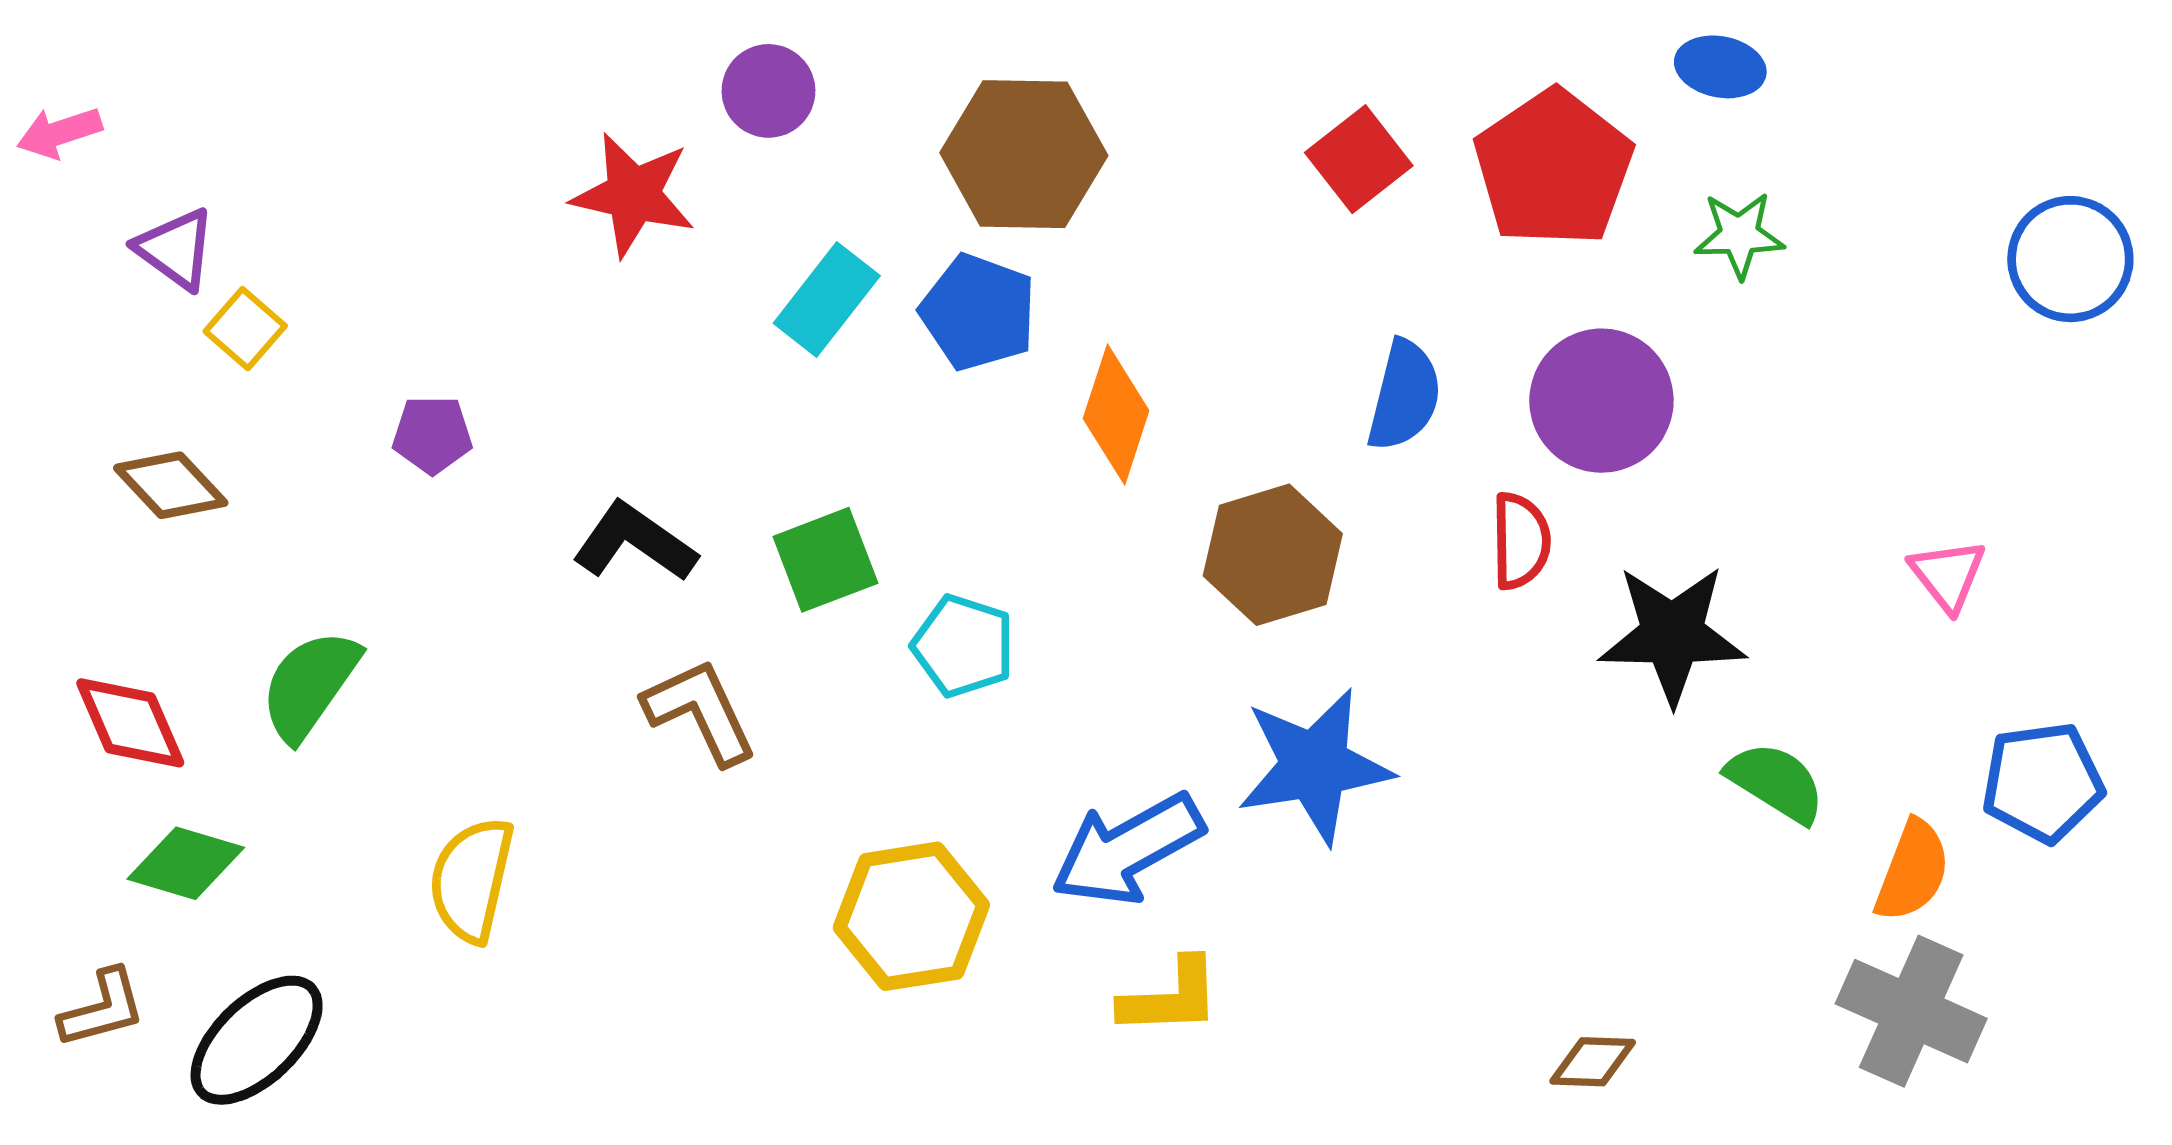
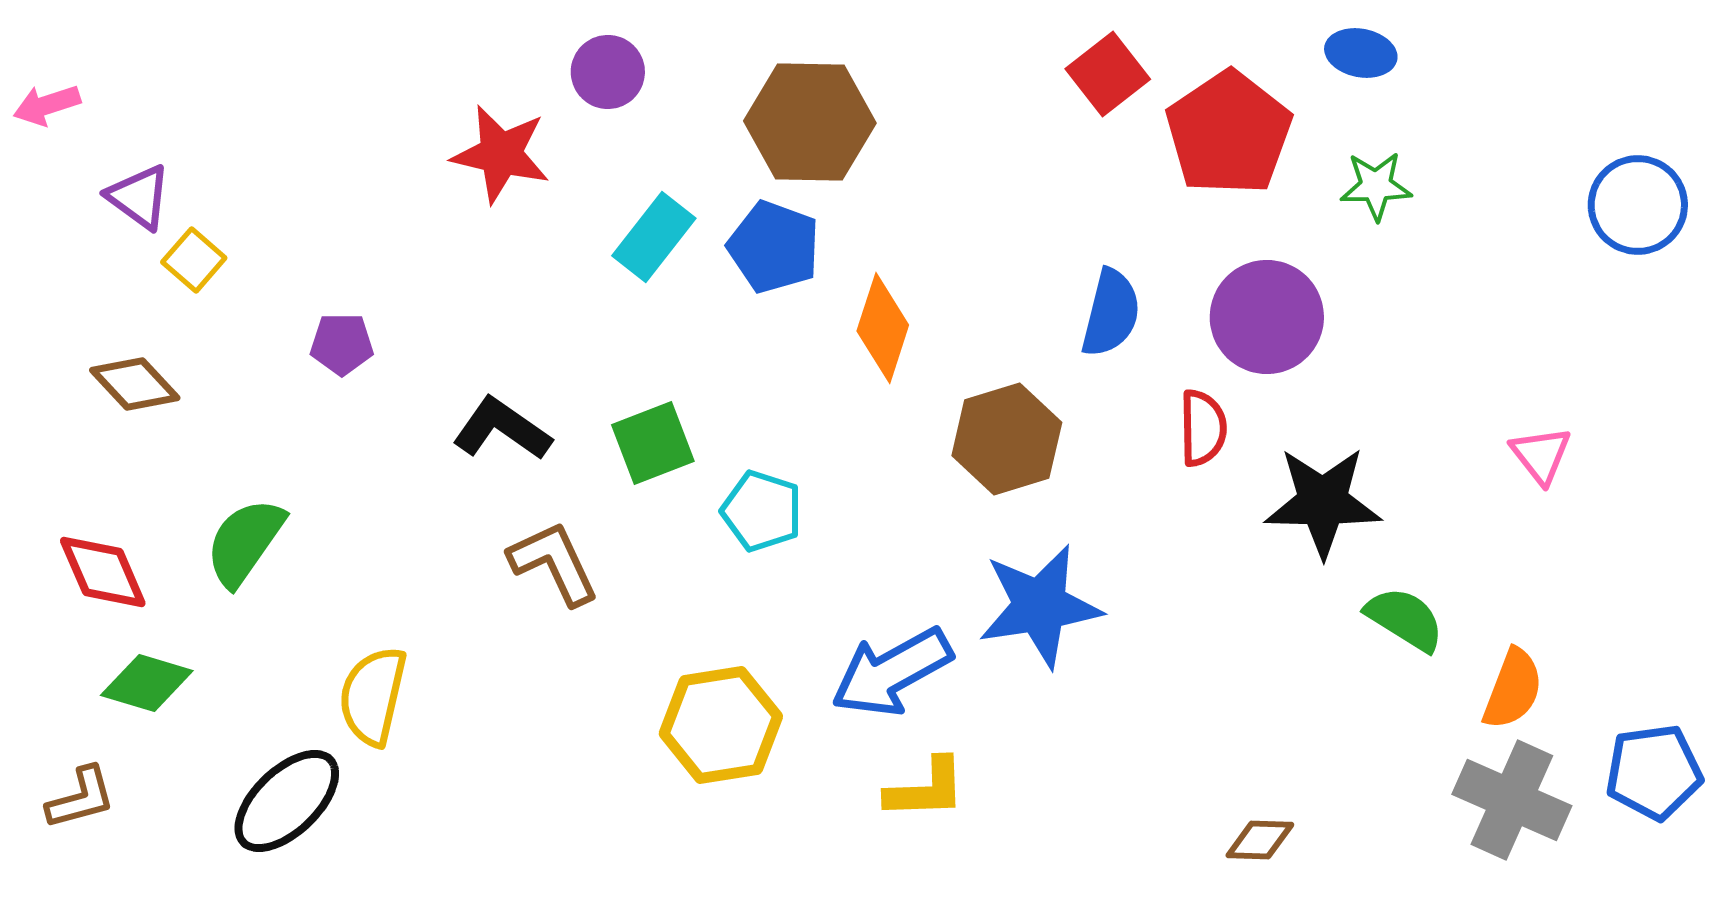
red square: (1359, 159) -> (1108, 74), moved
blue pentagon: (2043, 782) -> (1654, 772), moved
black ellipse: (257, 1040) -> (287, 801), moved

